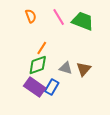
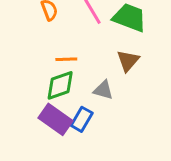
orange line: (42, 48) -> (66, 59), turned 56
brown triangle: (84, 69) -> (128, 61), moved

